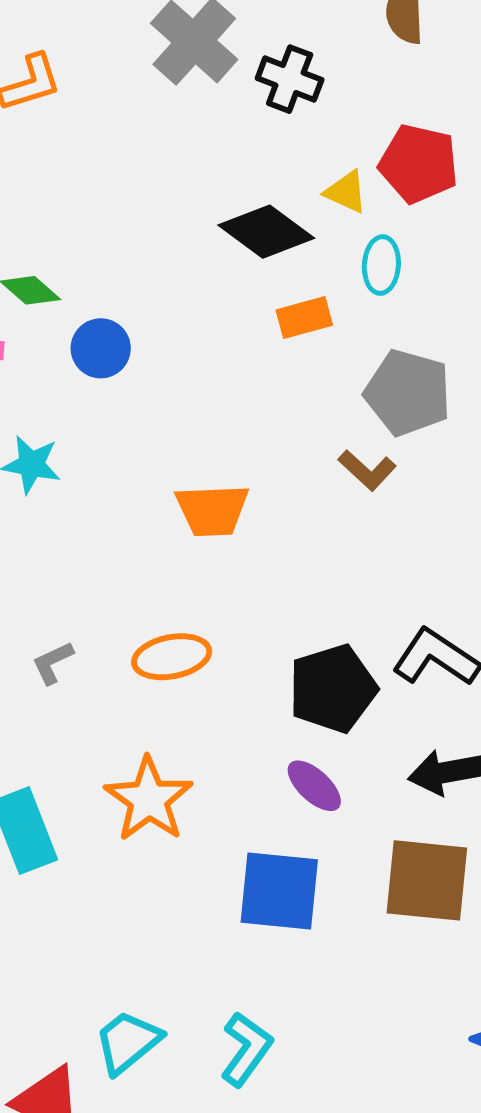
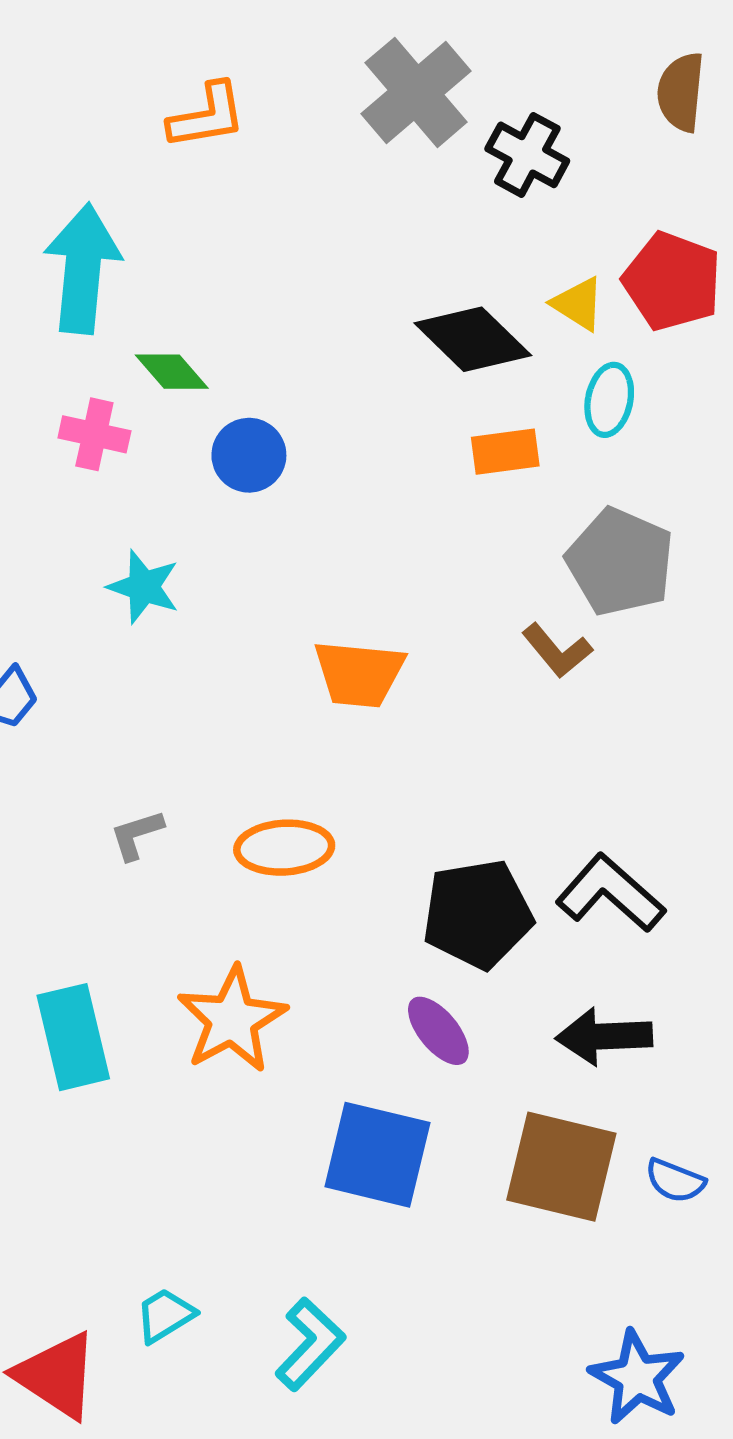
cyan trapezoid: (128, 1042) -> (165, 1315), size x0.7

